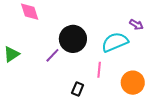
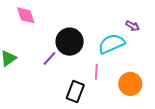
black rectangle: (78, 89) -> (75, 92), size x1.5

